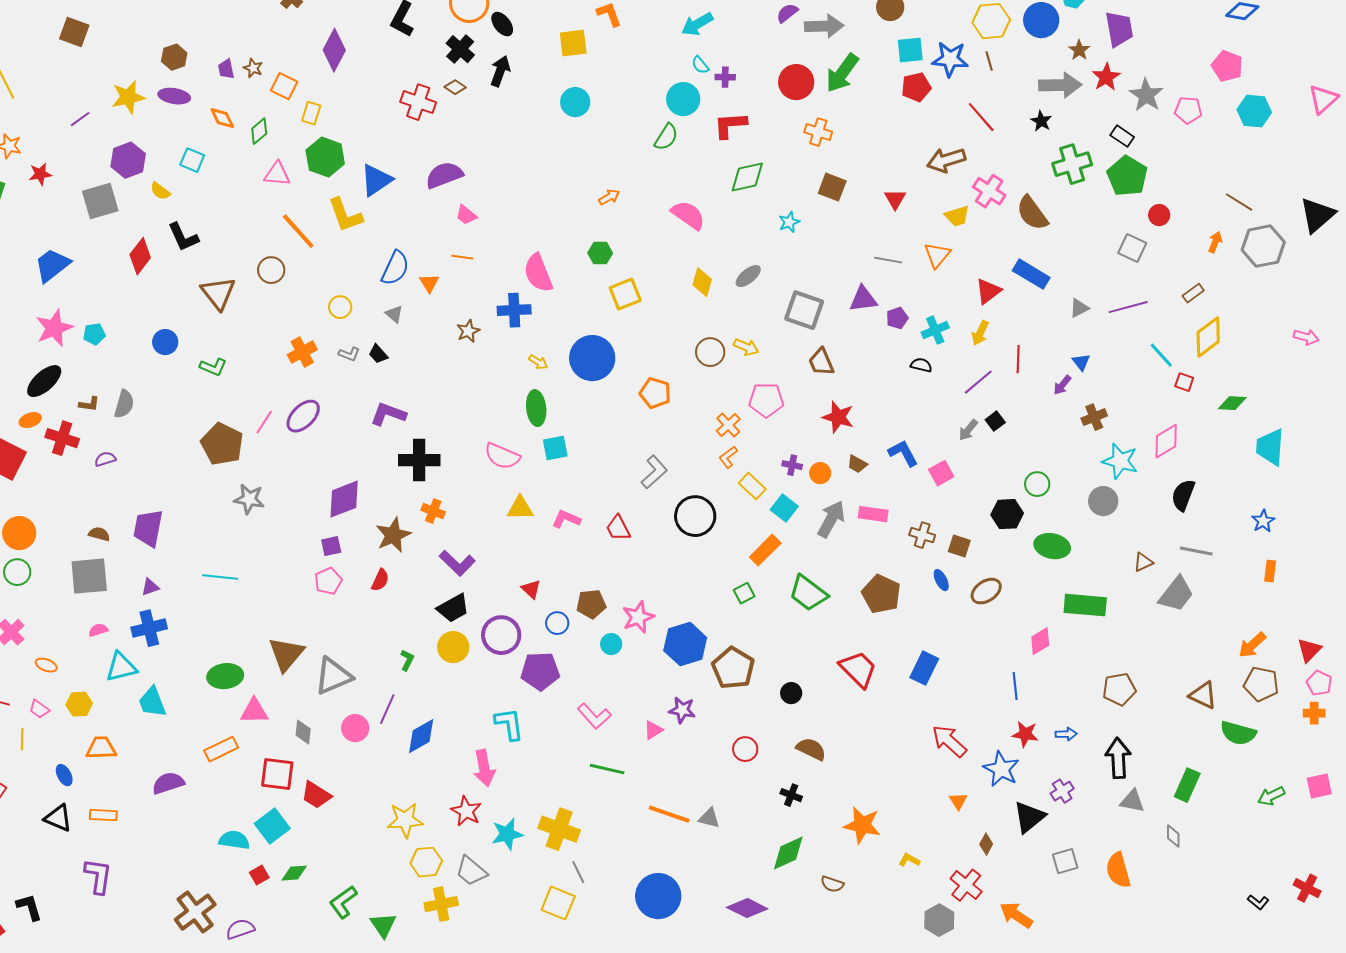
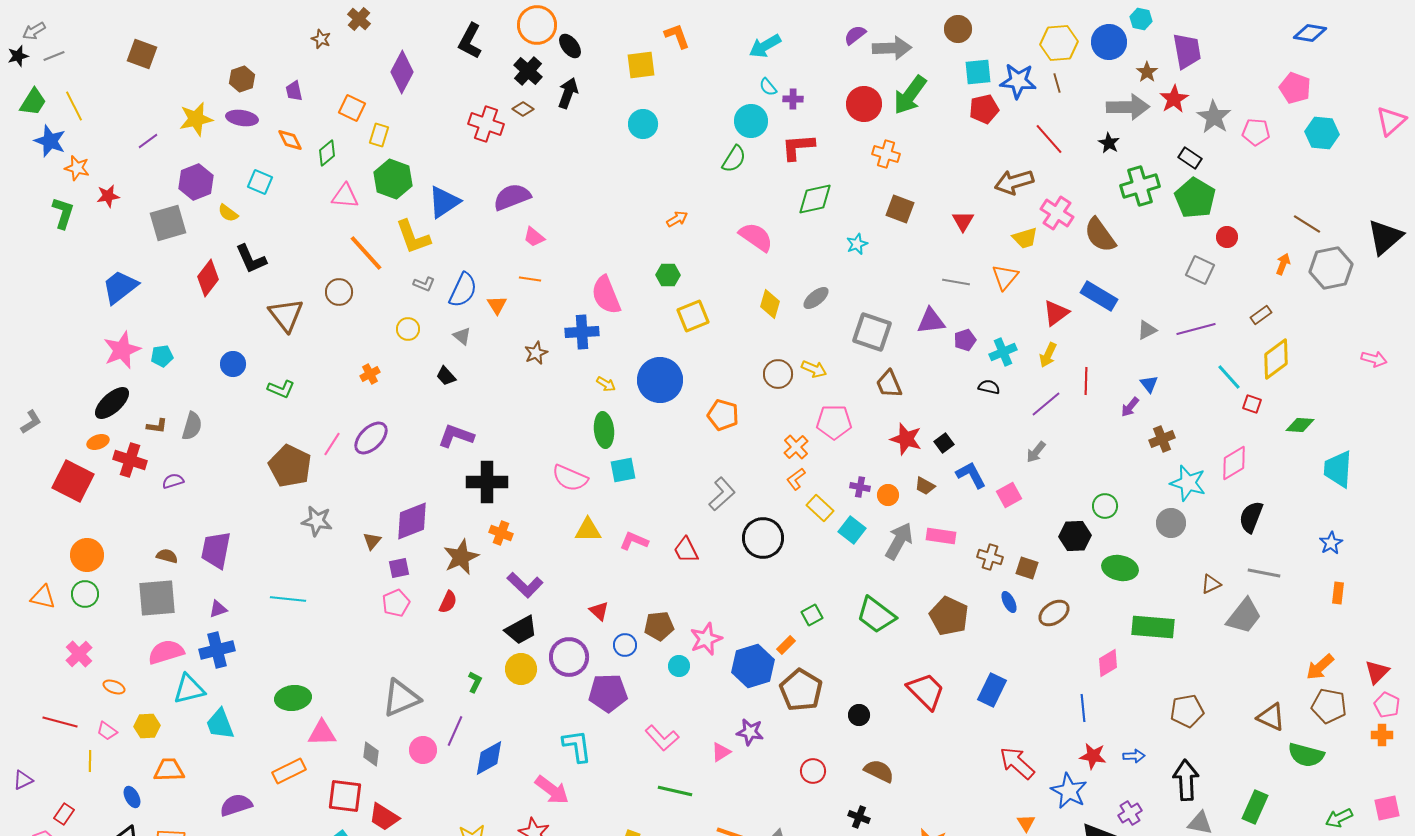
brown star: (253, 68) -> (321, 39), moved
orange cross: (302, 352) -> (370, 374), size x0.7
gray L-shape: (349, 354) -> (424, 284), moved
black square: (995, 421) -> (944, 443), moved
orange rectangle: (765, 550) -> (786, 645), moved, size x0.6
pink semicircle: (98, 630) -> (166, 652), size x1.8
brown triangle: (286, 654) -> (372, 541), moved, size x0.5
pink arrow: (484, 768) -> (552, 790), turned -42

